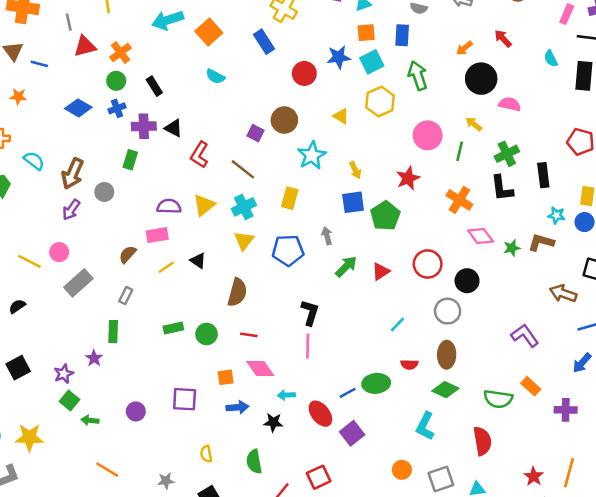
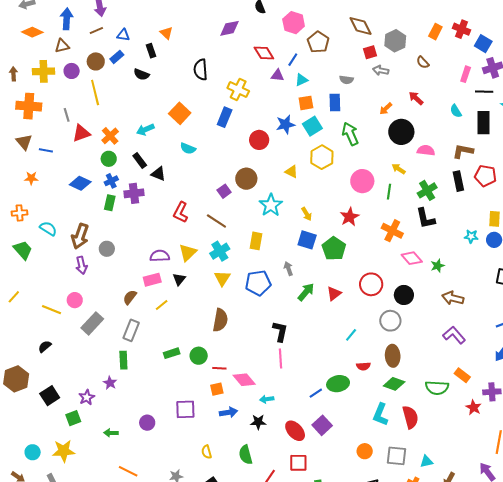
cyan arrow: (168, 20) -> (145, 130), moved, size x0.7
blue rectangle: (264, 42) -> (225, 117), turned 60
black triangle: (174, 128) -> (158, 174), moved
purple square: (255, 133) -> (224, 191), turned 32
green rectangle: (130, 160) -> (110, 203), moved
black rectangle: (543, 175) -> (458, 181), moved
blue square: (353, 202) -> (307, 240), turned 30
purple arrow: (71, 210) -> (81, 265), turned -42
brown L-shape: (541, 242) -> (463, 151), moved
black triangle: (198, 261) -> (179, 279), moved, turned 40
brown arrow: (563, 293) -> (453, 298), moved
gray rectangle: (126, 295) -> (131, 330), size x1.5
red line: (249, 335) -> (219, 368), moved
green square: (70, 401) -> (73, 418), moved, turned 35
red ellipse: (320, 414) -> (295, 431), moved
red semicircle: (482, 441) -> (410, 417), moved
red star: (534, 476) -> (474, 407), moved
red square: (319, 477) -> (298, 463), turned 30
gray square: (441, 479) -> (397, 456), turned 30

